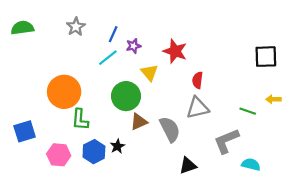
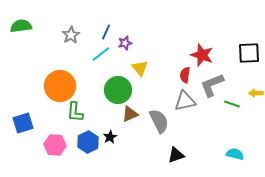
gray star: (76, 27) -> (71, 35), moved
red star: (175, 51) -> (202, 55), moved
gray L-shape: (226, 141) -> (212, 85), moved

